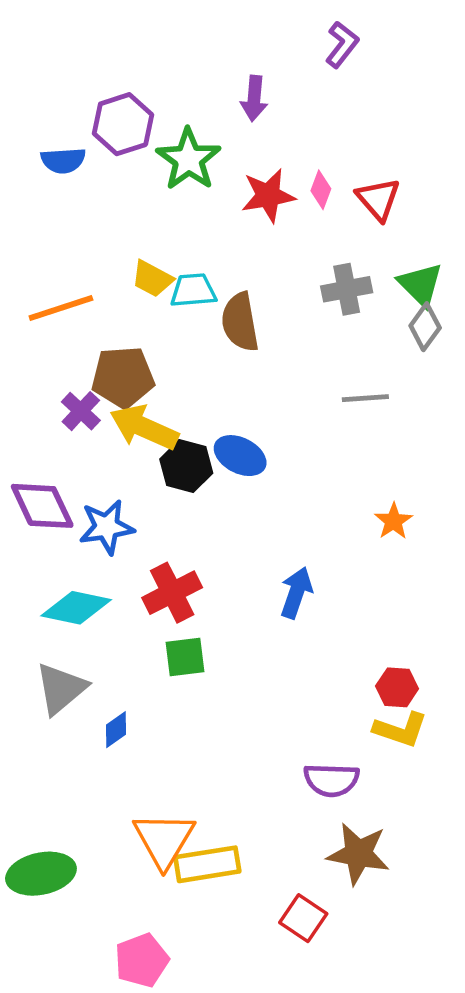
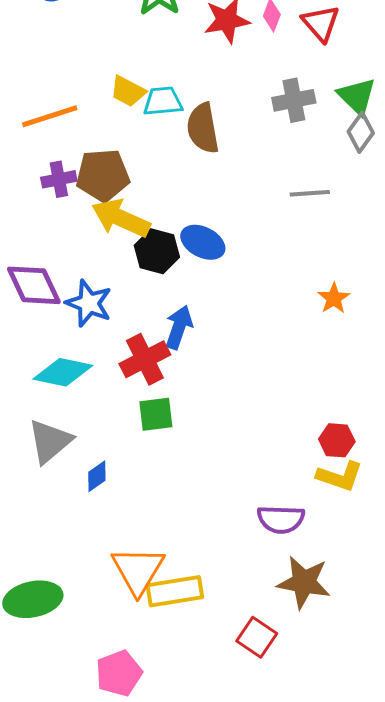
purple cross: (81, 411) -> (59, 179), moved, turned 36
blue star: (107, 527) -> (89, 303), turned 30
blue arrow: (296, 593) -> (179, 327), moved

